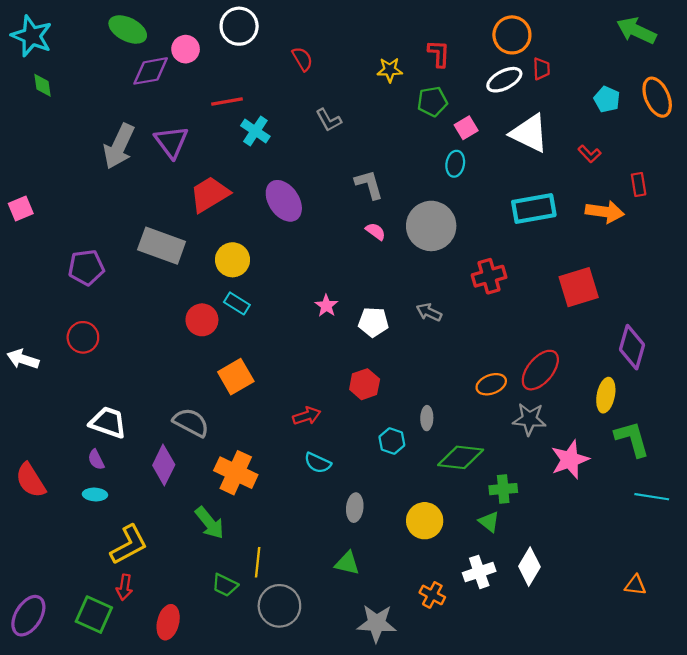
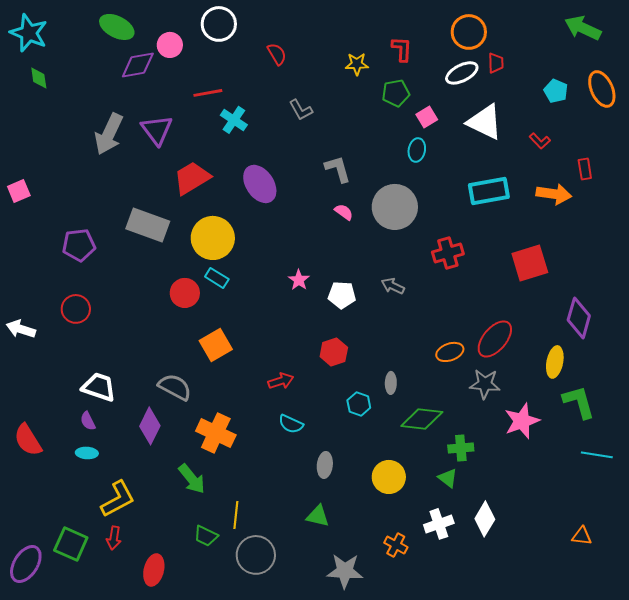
yellow circle: (233, 260) -> (213, 238), size x1.4
green square: (94, 615) -> (71, 544), moved

